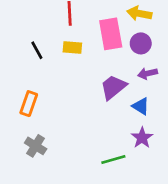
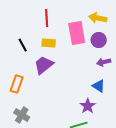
purple trapezoid: (113, 87) -> (44, 65), moved
purple star: (142, 138) -> (88, 106), moved

